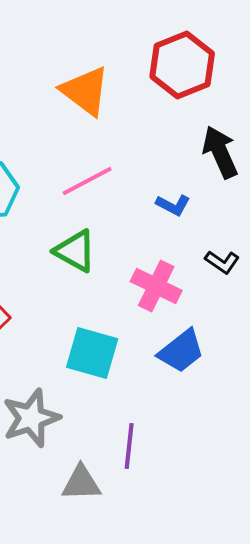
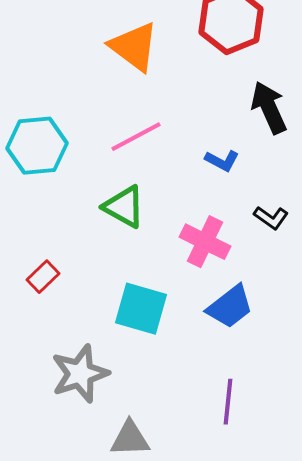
purple line: (129, 446) -> (228, 402), moved

